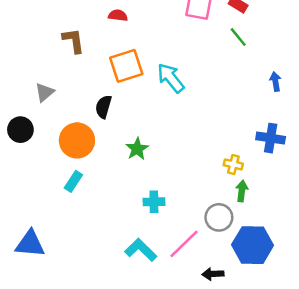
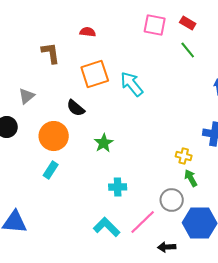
black semicircle: (103, 107) -> (76, 108), turned -66
green arrow: (242, 191) -> (191, 178), turned -36

